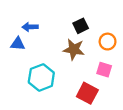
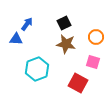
black square: (81, 26) -> (64, 23), moved
blue arrow: (30, 27) -> (27, 24), turned 128

